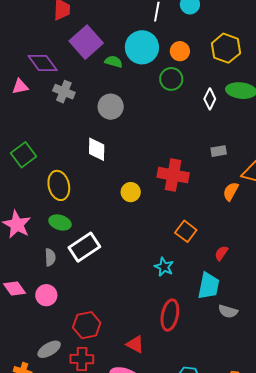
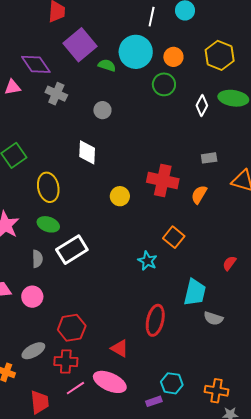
gray circle: (111, 107) -> (102, 110), size x0.7
orange semicircle: (231, 191) -> (199, 194), moved
red semicircle: (221, 253) -> (229, 263), moved
cyan star: (164, 267) -> (147, 261), moved

